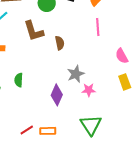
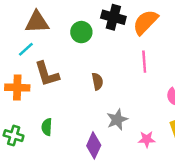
brown L-shape: (34, 31) -> (47, 74), moved
pink star: (89, 90) -> (147, 139), moved

